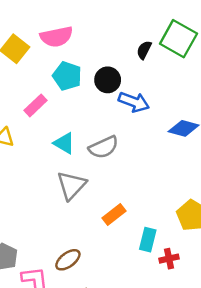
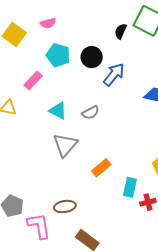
pink semicircle: (56, 37) -> (48, 23), size x0.6
blue arrow: (134, 102) -> (114, 74), turned -70
gray semicircle: (104, 147) -> (90, 113), size x0.7
brown ellipse: (68, 260) -> (65, 206), turned 30

